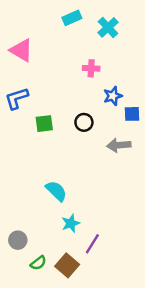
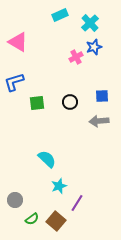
pink cross: (91, 68) -> (76, 57), turned -32
blue star: (113, 96) -> (94, 47), moved
blue square: (132, 114) -> (102, 96), moved

